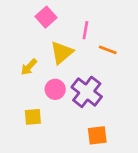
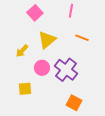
pink line: (85, 30) -> (71, 11), moved
orange square: (97, 135) -> (74, 103), turned 35

